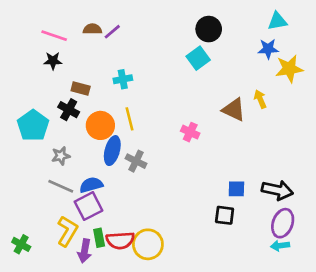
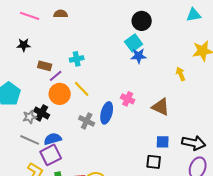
brown semicircle: (92, 29) -> (61, 14), moved
purple line: (112, 32) -> (56, 76), moved
pink line: (54, 36) -> (30, 16), moved
blue star: (268, 49) -> (139, 56), moved
black cross: (69, 110) -> (42, 113), moved
brown triangle: (234, 110) -> (161, 107), moved
yellow line: (129, 119) -> (82, 89), turned -30
blue ellipse: (112, 151) -> (107, 113), moved

